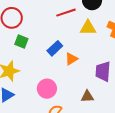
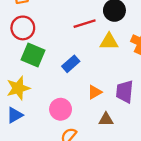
green square: (21, 42) -> (33, 55), size x1.5
orange triangle: (71, 59) -> (95, 92), moved

